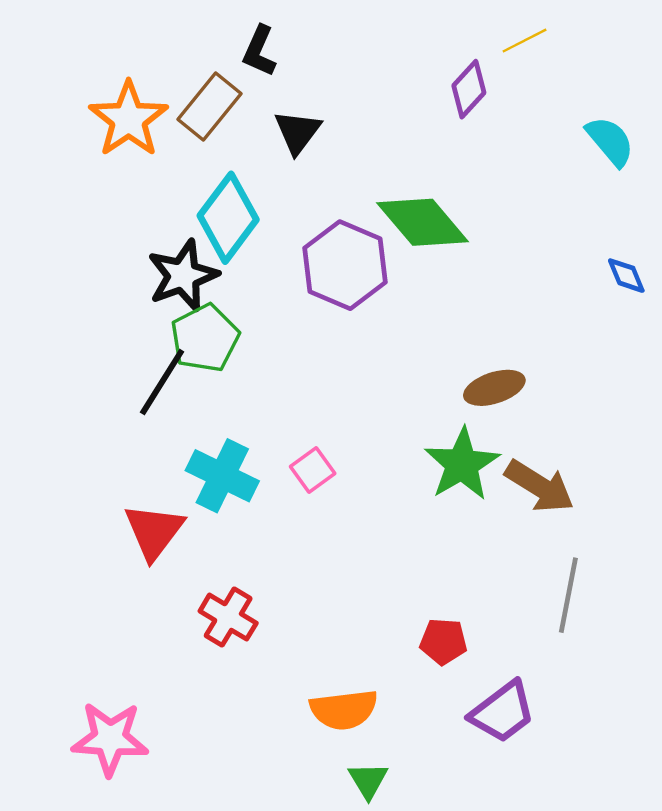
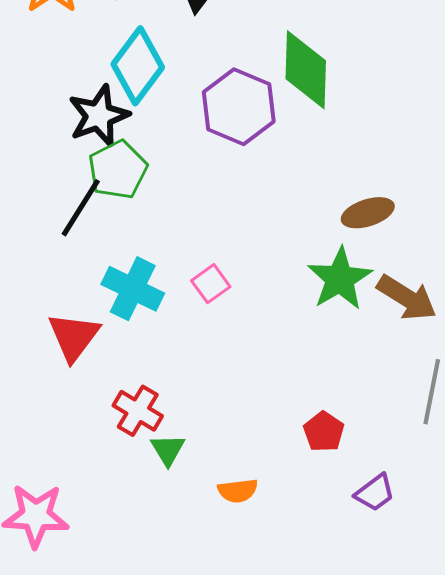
green diamond: (423, 222) -> (306, 70), turned 42
red pentagon: (443, 641) -> (324, 432), turned 30
orange semicircle: (344, 710) -> (238, 491), size x0.7
purple trapezoid: (502, 712) -> (375, 493), size x0.7
green triangle: (368, 780) -> (168, 450), moved

